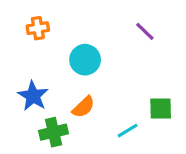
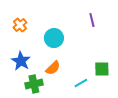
orange cross: (38, 28) -> (20, 25), moved, turned -32
purple line: (145, 31) -> (92, 20), turned 32

